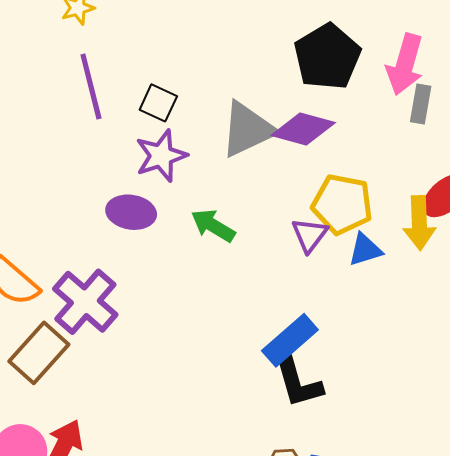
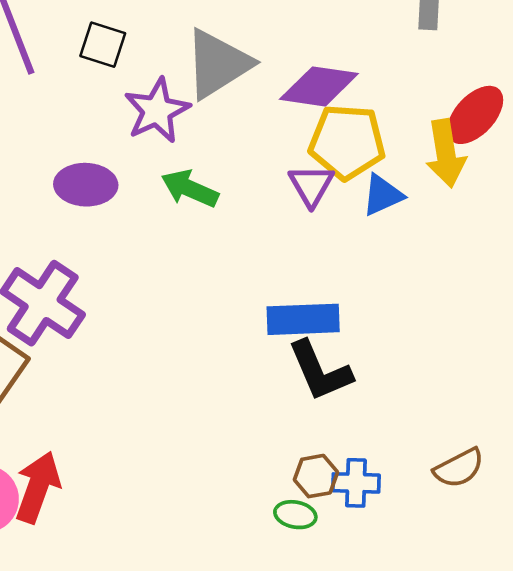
purple diamond: (303, 129) -> (319, 86), moved
purple star: (161, 156) -> (157, 110), moved
blue rectangle: (290, 340) -> (303, 319), turned 46

